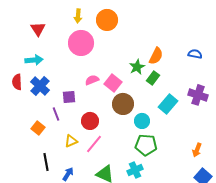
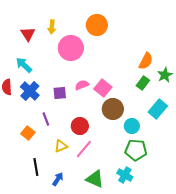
yellow arrow: (78, 16) -> (52, 27), moved
cyan arrow: (34, 60) -> (24, 65), turned -132
green star: (137, 67) -> (165, 75), moved
purple square: (69, 97) -> (60, 93), moved
cyan cross: (135, 170) -> (125, 175), turned -35

